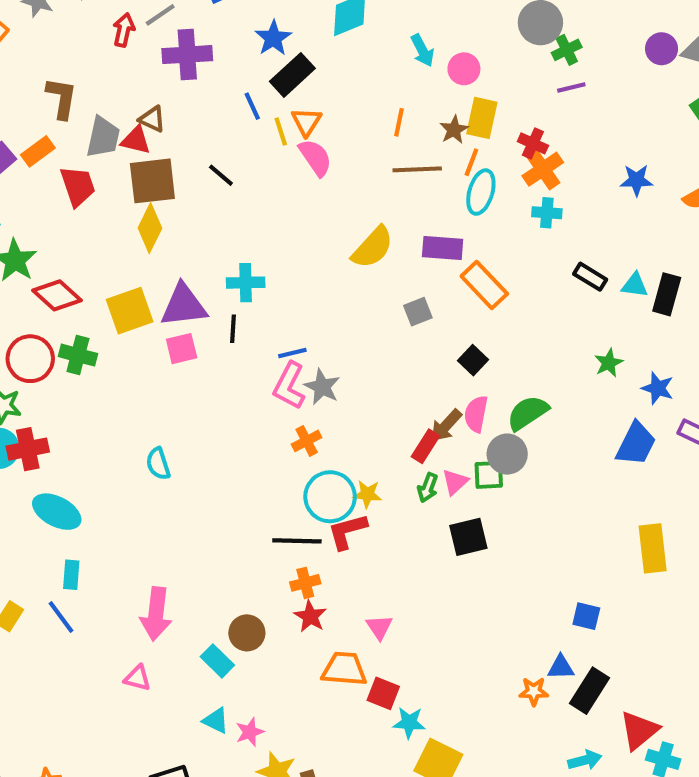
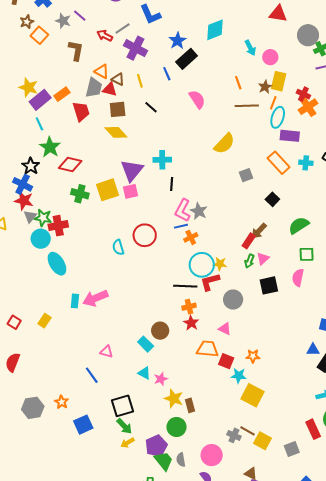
red arrow: (124, 30) -> (105, 36), turned -77
purple cross: (187, 55) -> (135, 48), turned 30
brown L-shape: (62, 98) -> (76, 50), moved
orange triangle: (306, 122) -> (102, 71), moved, turned -35
orange line: (399, 122) -> (238, 83), turned -32
yellow line: (281, 132) -> (140, 81), moved
brown square: (152, 181) -> (118, 109), size x0.7
cyan cross: (547, 213) -> (306, 163), moved
yellow diamond: (150, 228) -> (116, 132), turned -70
purple rectangle: (443, 248) -> (290, 136), moved
red diamond: (57, 295) -> (70, 165), turned -30
purple triangle: (184, 305) -> (132, 170), turned -45
yellow square: (130, 311) -> (108, 190), moved
black line: (233, 329) -> (172, 184), moved
blue line: (292, 353) -> (181, 226), moved
red circle: (30, 359) -> (145, 235), moved
pink semicircle: (476, 414) -> (298, 278), moved
red cross: (28, 449) -> (58, 226), moved
gray circle: (507, 454) -> (233, 300), moved
green square: (489, 475) -> (307, 254), moved
cyan ellipse: (57, 512) -> (57, 264), moved, turned 30
pink arrow: (156, 614) -> (95, 298), moved, turned 60
blue line: (61, 617) -> (92, 375), moved
pink triangle: (379, 627) -> (225, 329), turned -32
orange star: (534, 691) -> (253, 356), moved

